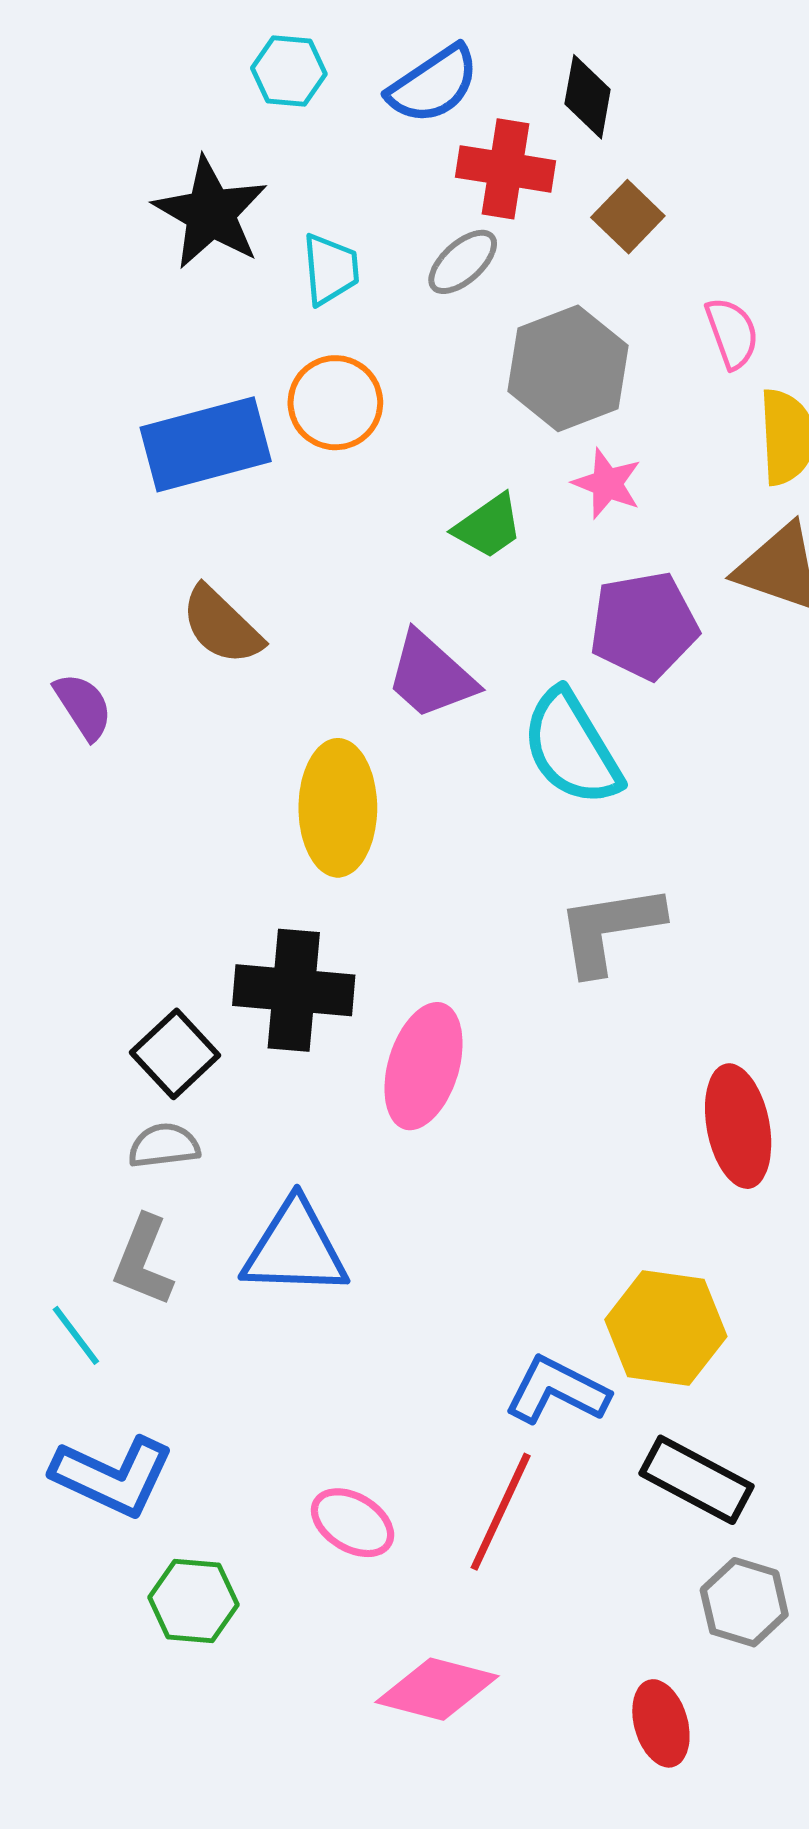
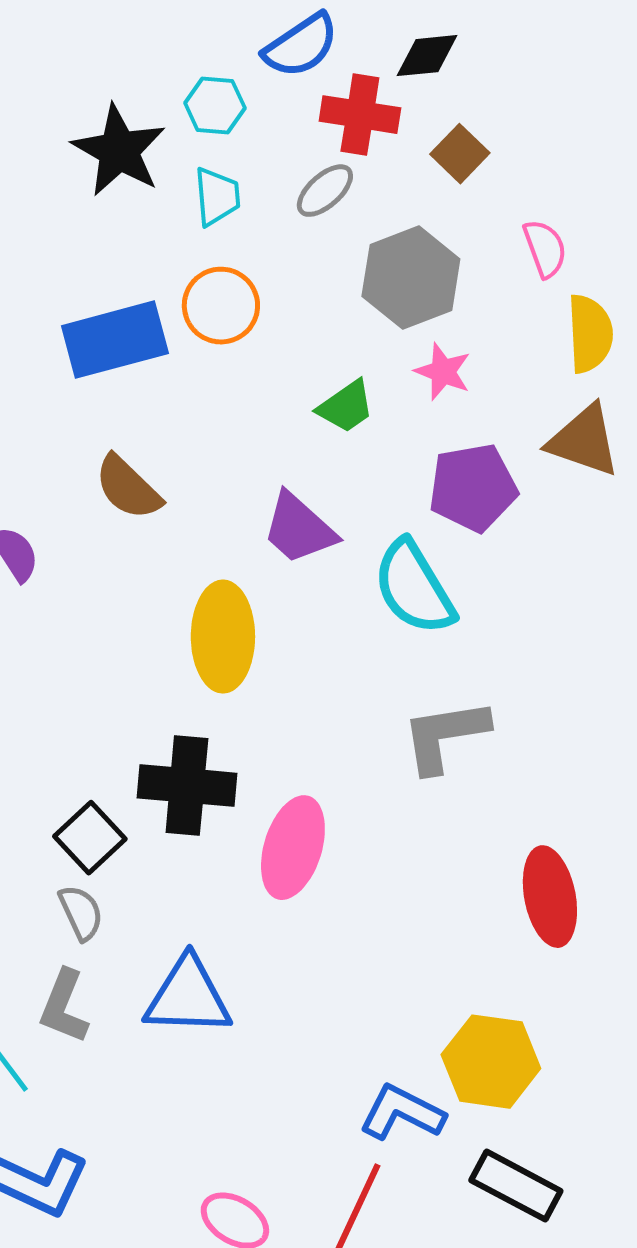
cyan hexagon: (289, 71) -> (215, 106), moved
black diamond: (588, 97) -> (427, 56), turned 74
gray semicircle: (164, 1146) -> (81, 913), turned 72

